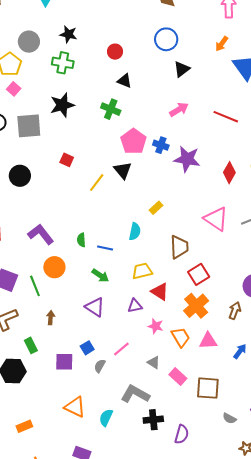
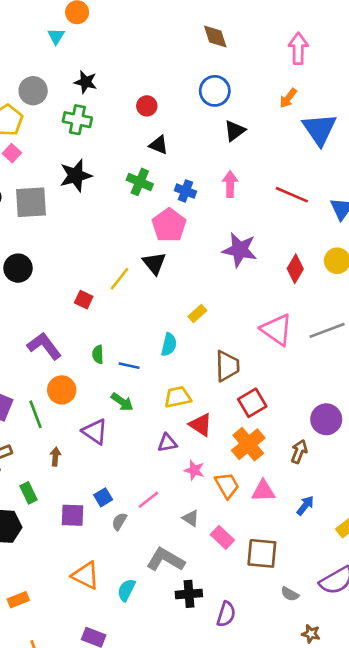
pink arrow: (179, 109) -> (230, 184), turned -60
blue cross: (161, 145) -> (185, 191), moved
red square: (67, 160) -> (84, 300), moved
purple triangle: (95, 307) -> (95, 432), moved

